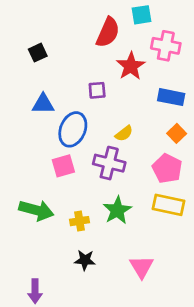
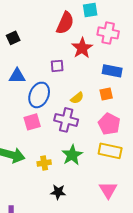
orange square: (177, 133) -> (106, 94), moved, turned 32
black star: (85, 260) -> (58, 192), moved
pink triangle: (142, 267) -> (108, 190), moved

